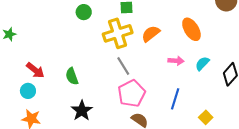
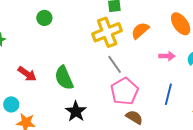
green circle: (84, 12) -> (44, 18), moved
green semicircle: (72, 76) -> (64, 78), size x1.4
cyan circle: (28, 91) -> (11, 104), moved

